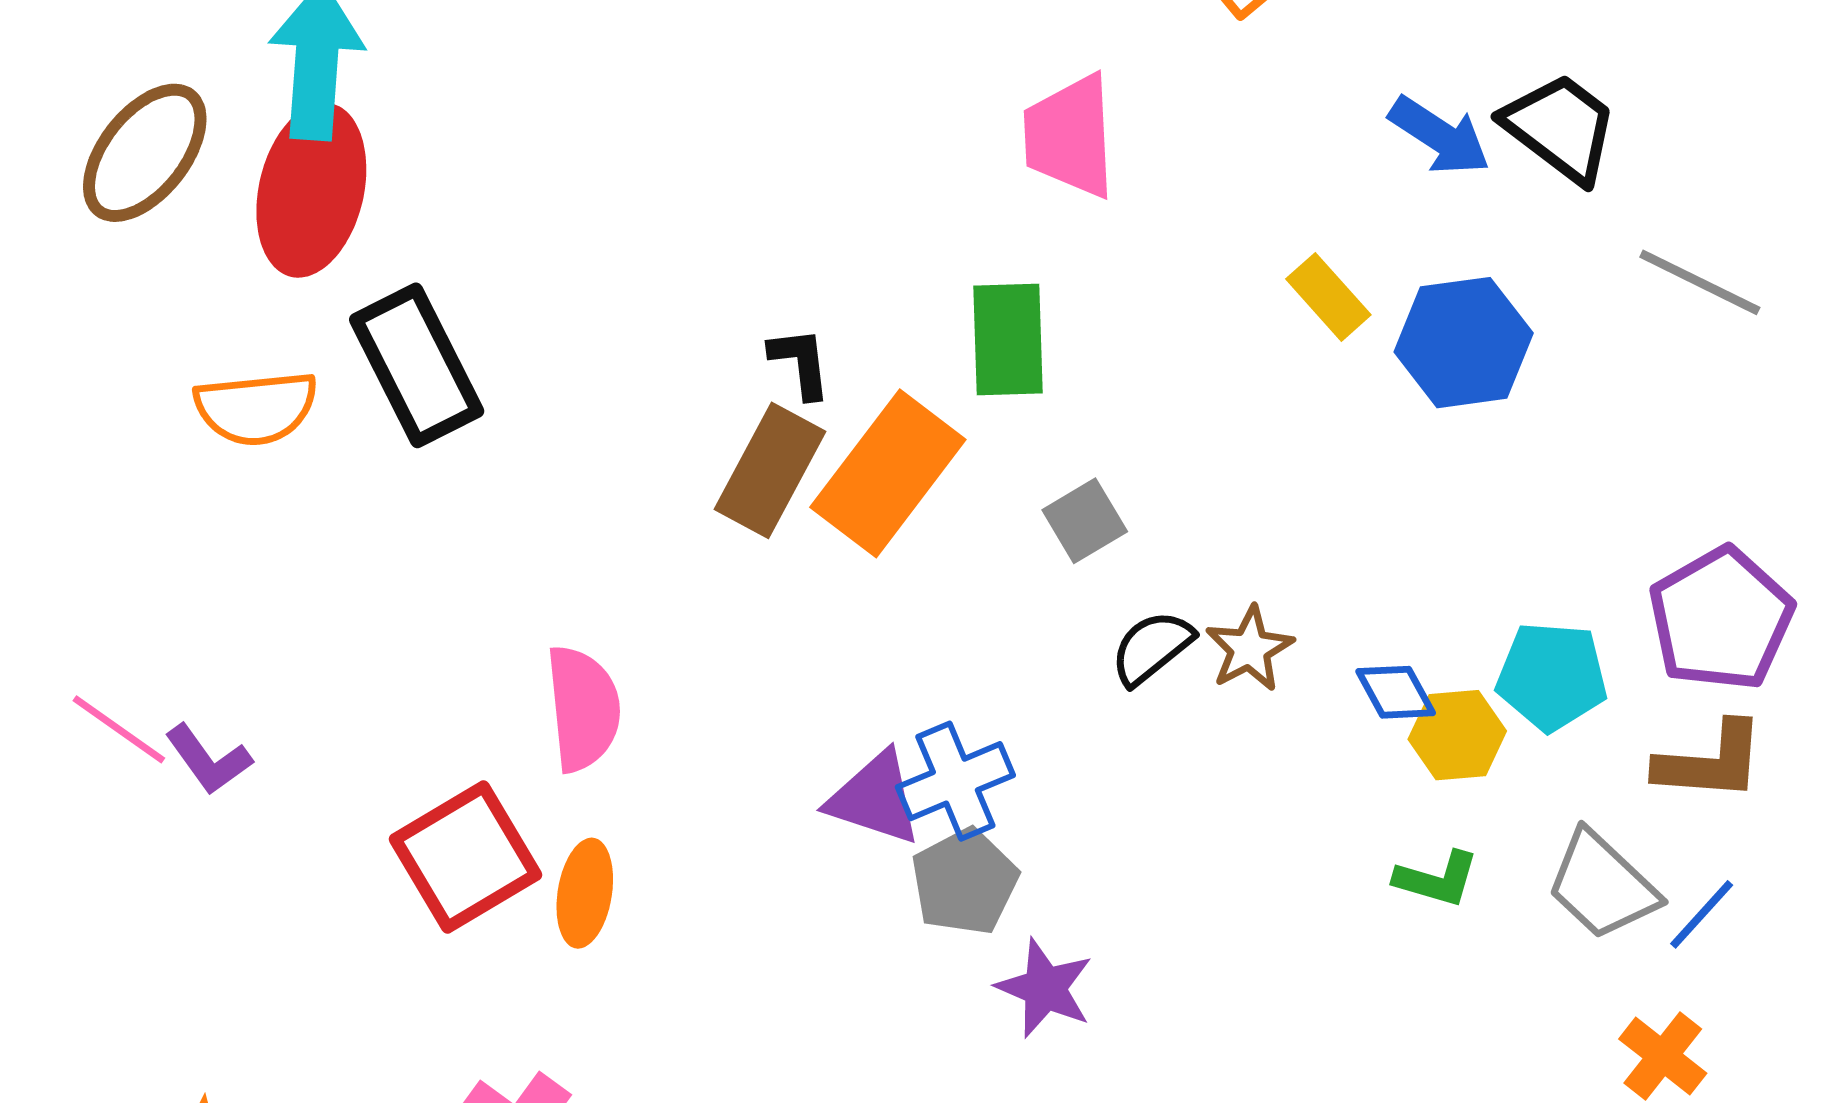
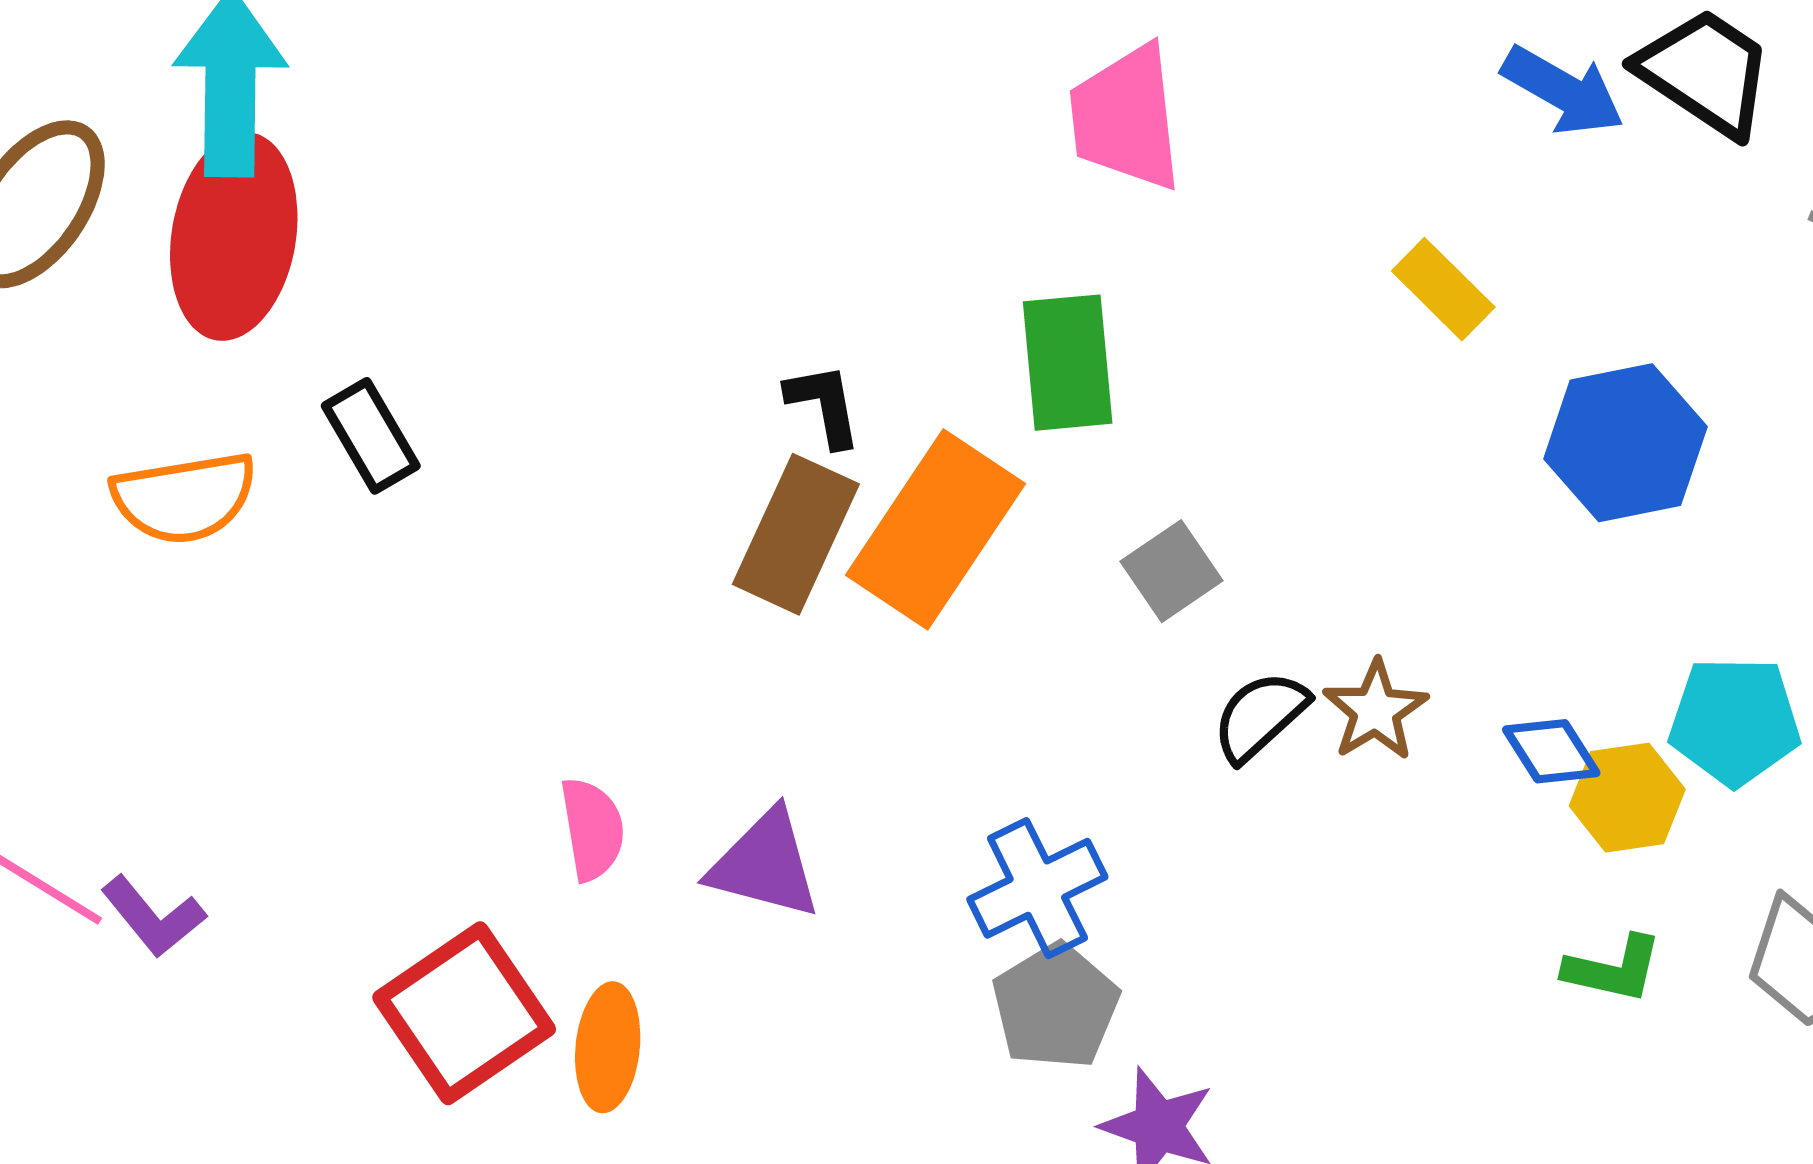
blue hexagon: (1464, 343) -> (1625, 443), moved
black rectangle: (417, 365) -> (371, 436), size x0.6
pink semicircle: (583, 708) -> (592, 829), size x0.7
purple triangle: (875, 798) -> (765, 864), moved

